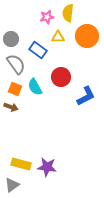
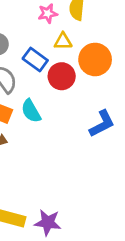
orange circle: (87, 36) -> (95, 59), moved
red circle: (61, 77) -> (62, 76), moved

